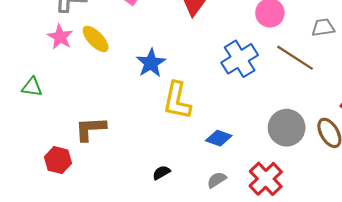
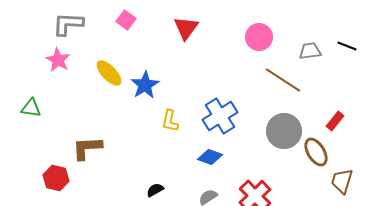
yellow ellipse: (96, 39) -> (109, 73), moved
blue cross: (240, 59) -> (220, 116), moved
yellow L-shape: (177, 101) -> (170, 121), size x0.6
gray circle: (287, 128) -> (284, 131), moved

